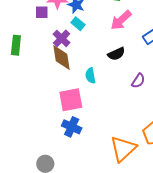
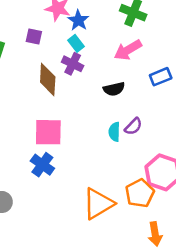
purple square: (42, 12) -> (34, 36), moved
purple cross: (61, 38) -> (73, 64), moved, turned -30
cyan semicircle: (90, 76) -> (114, 132), moved

